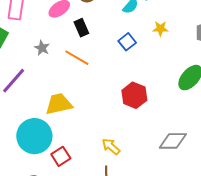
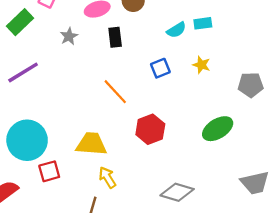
gray star: (42, 48) -> (69, 36), moved
orange line: (77, 58) -> (115, 92), moved
yellow trapezoid: (59, 104) -> (91, 144), moved

